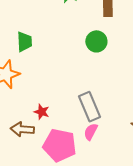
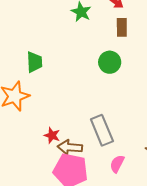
brown arrow: (22, 129) -> (70, 147), moved
pink semicircle: (91, 132) -> (117, 164), moved

